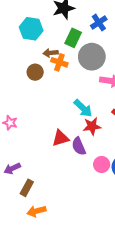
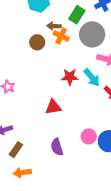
cyan arrow: (83, 108) -> (92, 77), moved
red star: (92, 126) -> (70, 77), moved
purple semicircle: (79, 146) -> (57, 147), moved

